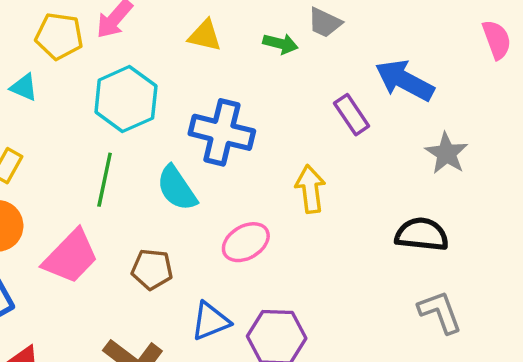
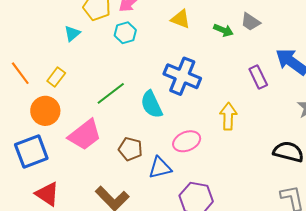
cyan triangle: (24, 87) -> (72, 33), turned 48
cyan hexagon: (126, 99) -> (125, 33), moved, size x0.6
green line: (105, 180) -> (111, 93), turned 32
blue triangle: (210, 321) -> (160, 168), moved

